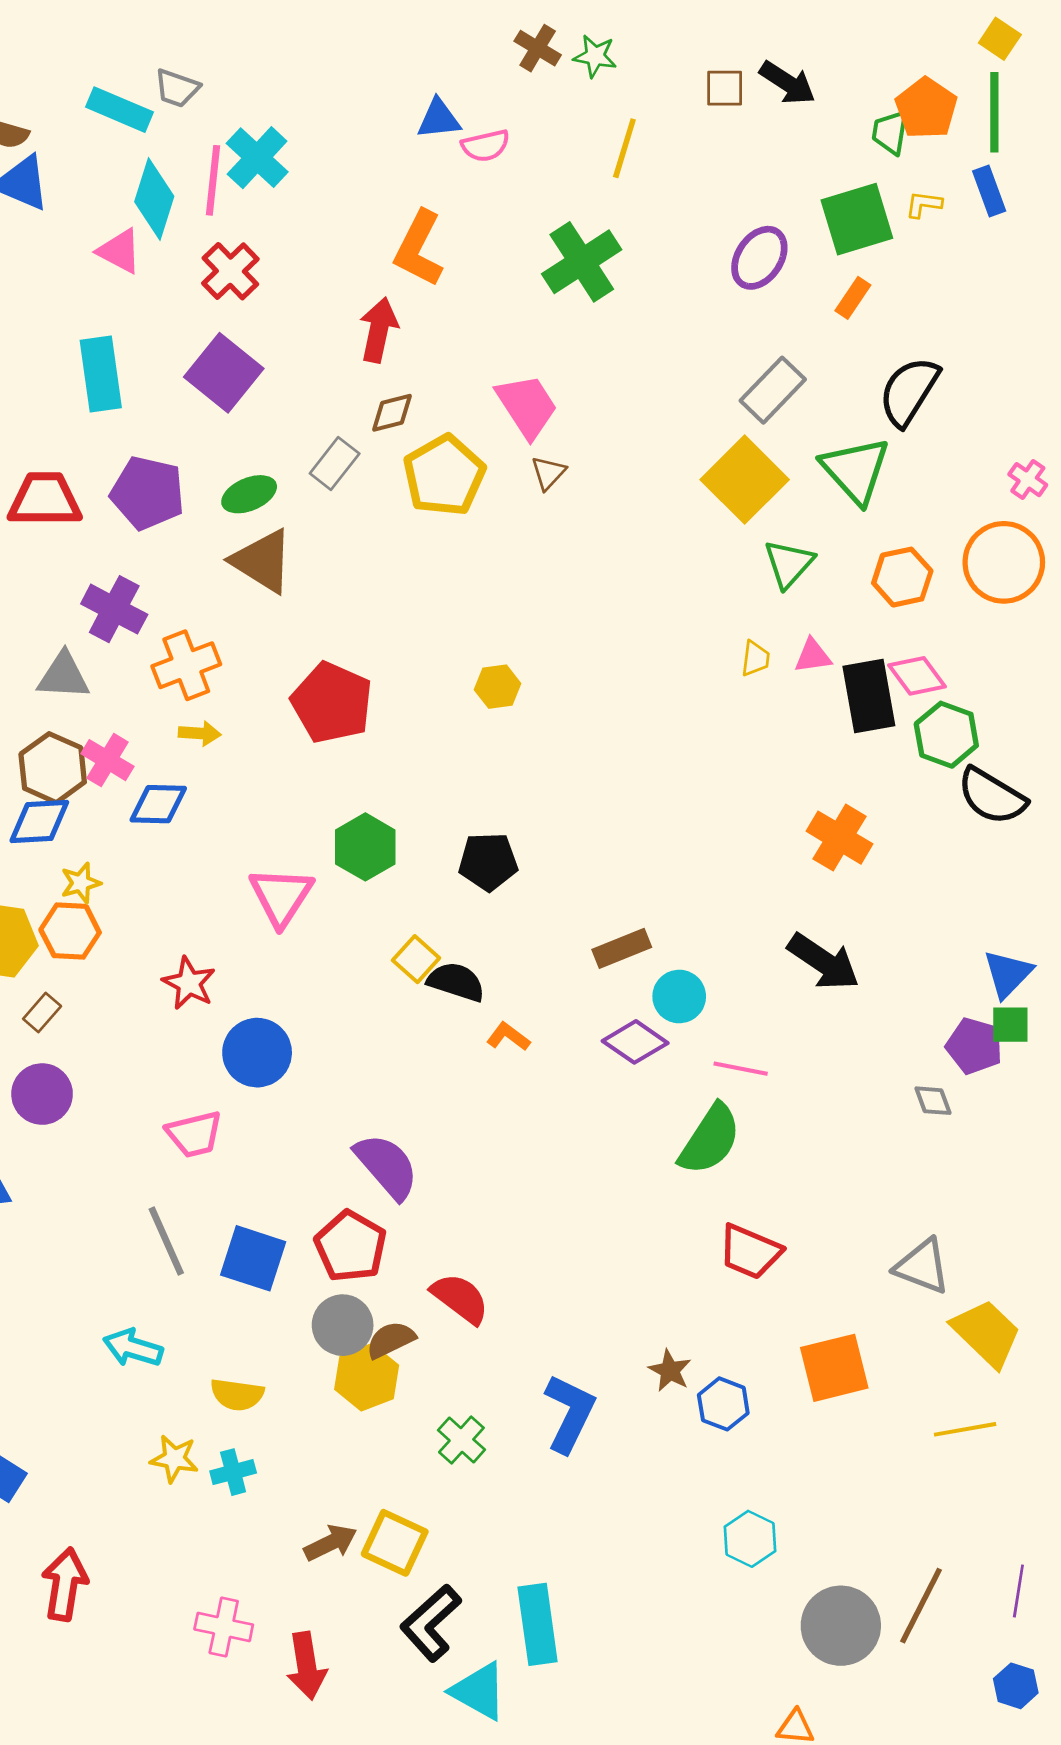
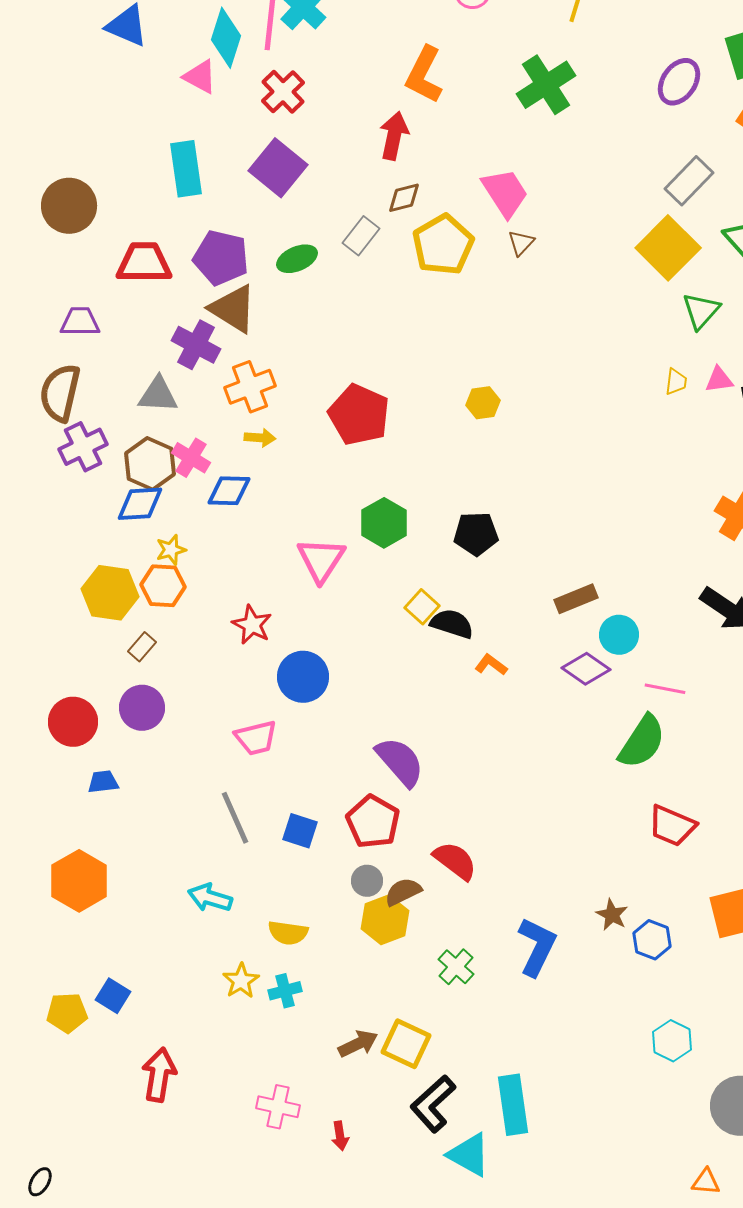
brown triangle: (262, 561) -> (233, 309), moved
blue square: (253, 1258) -> (300, 831), size x0.7
gray circle: (343, 1325) -> (367, 881), size x0.7
yellow star: (174, 1459) -> (241, 981), turned 30
red arrow: (307, 1666) -> (340, 1136), size x0.6

